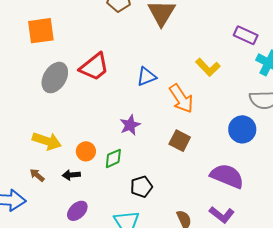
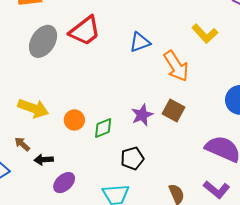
purple star: (130, 125) -> (142, 115), moved
black arrow: (71, 175) -> (44, 160), moved

